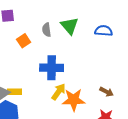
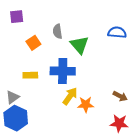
green triangle: (70, 26) -> (79, 45), moved
yellow rectangle: (15, 92) -> (30, 75), moved
orange star: (74, 100) -> (86, 105), size x0.7

